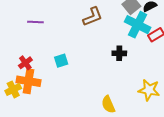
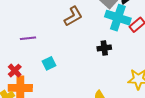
purple line: (35, 22) -> (28, 38), moved

